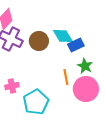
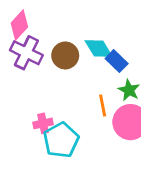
blue rectangle: (76, 45) -> (117, 61), turned 70
pink cross: (12, 86) -> (43, 123), moved

